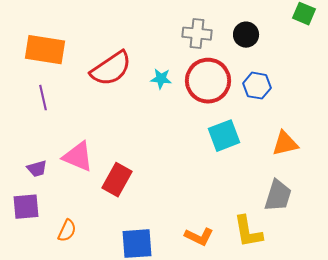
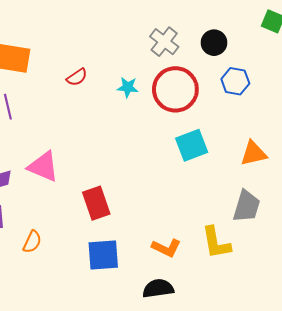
gray cross: (197, 34) -> (164, 42), turned 32
red semicircle: (111, 69) -> (77, 77), size x0.5
blue hexagon: (257, 86) -> (235, 81), moved
red rectangle: (117, 180) -> (96, 203), moved, turned -48

